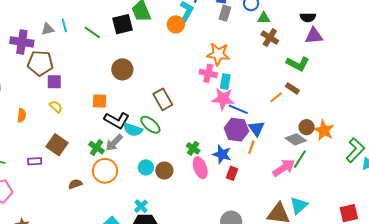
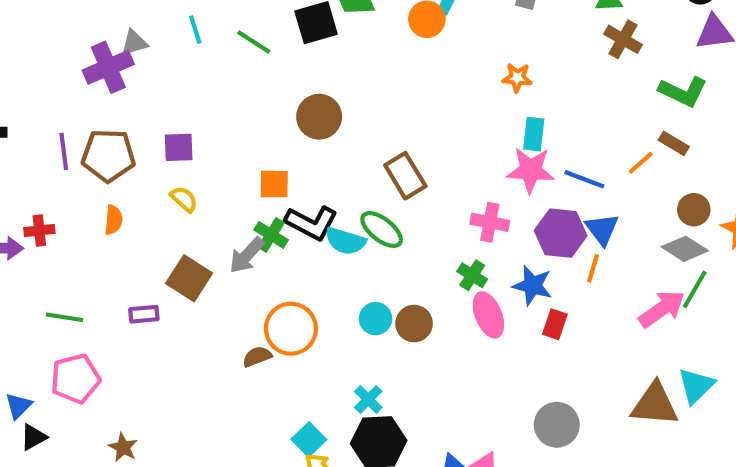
gray triangle: (48, 29) -> (134, 43), moved
purple cross: (22, 42) -> (108, 67), turned -30
orange star: (218, 54) -> (517, 78), size x0.6
brown pentagon: (40, 63) -> (108, 155), moved
pink cross: (208, 73) -> (490, 222), moved
blue line: (238, 109) -> (584, 179), moved
brown circle: (307, 127) -> (694, 210), moved
gray arrow: (114, 143) -> (247, 255), moved
green cross: (97, 148) -> (271, 235), moved
brown semicircle: (75, 184) -> (257, 357), moved

